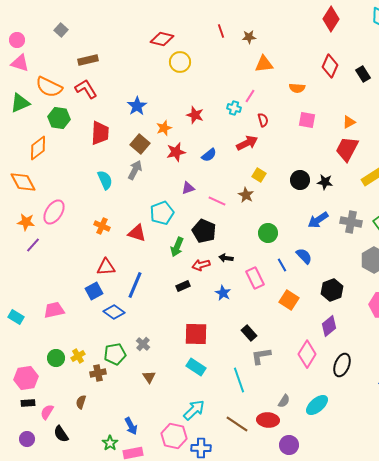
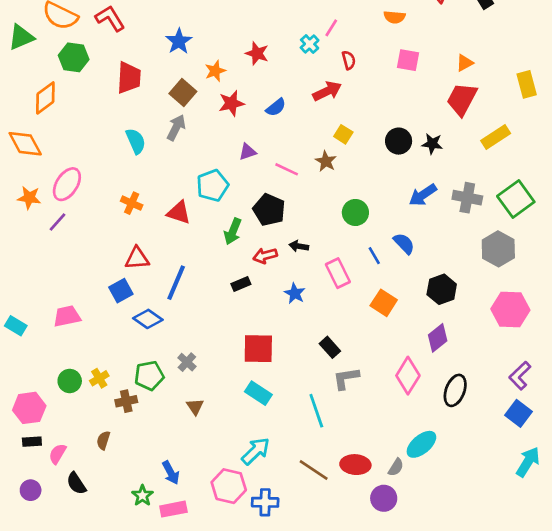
cyan cross: (234, 108) -> (310, 44), turned 32
purple line: (33, 245) -> (58, 222), moved
gray semicircle: (284, 401) -> (396, 467), moved

